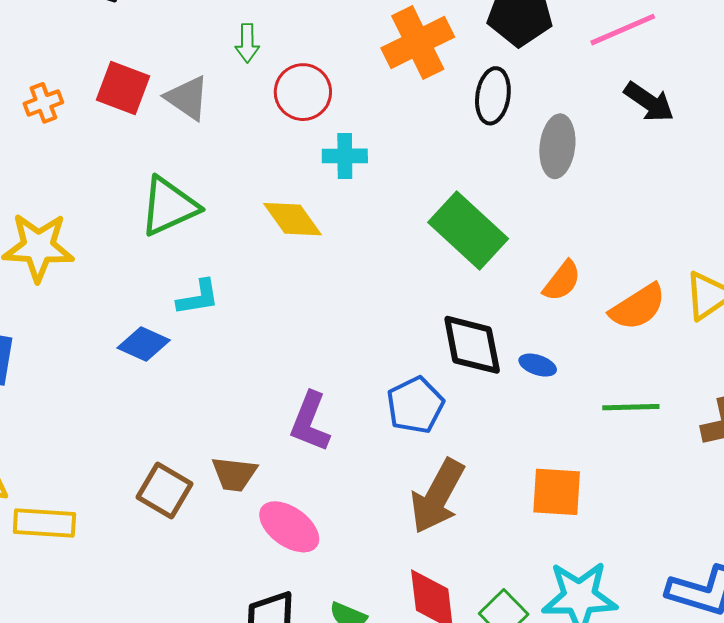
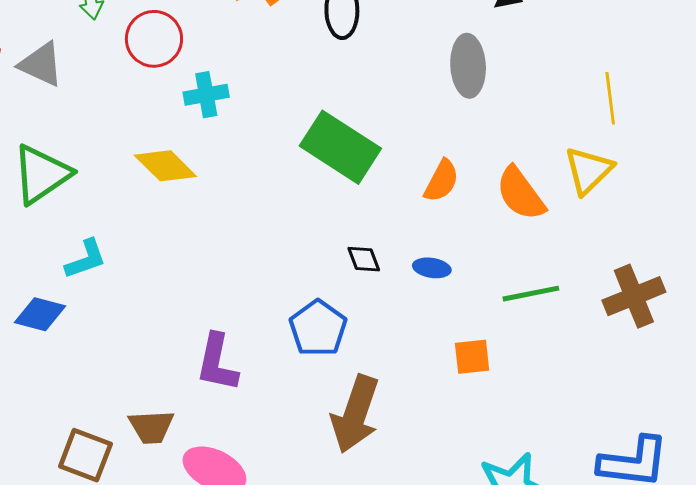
gray ellipse: (557, 146) -> (468, 66), moved
orange semicircle: (638, 307) -> (521, 194), turned 96
black diamond: (472, 345) -> (364, 259), size x0.5
orange square: (557, 492) -> (472, 357), moved, size x0.7

